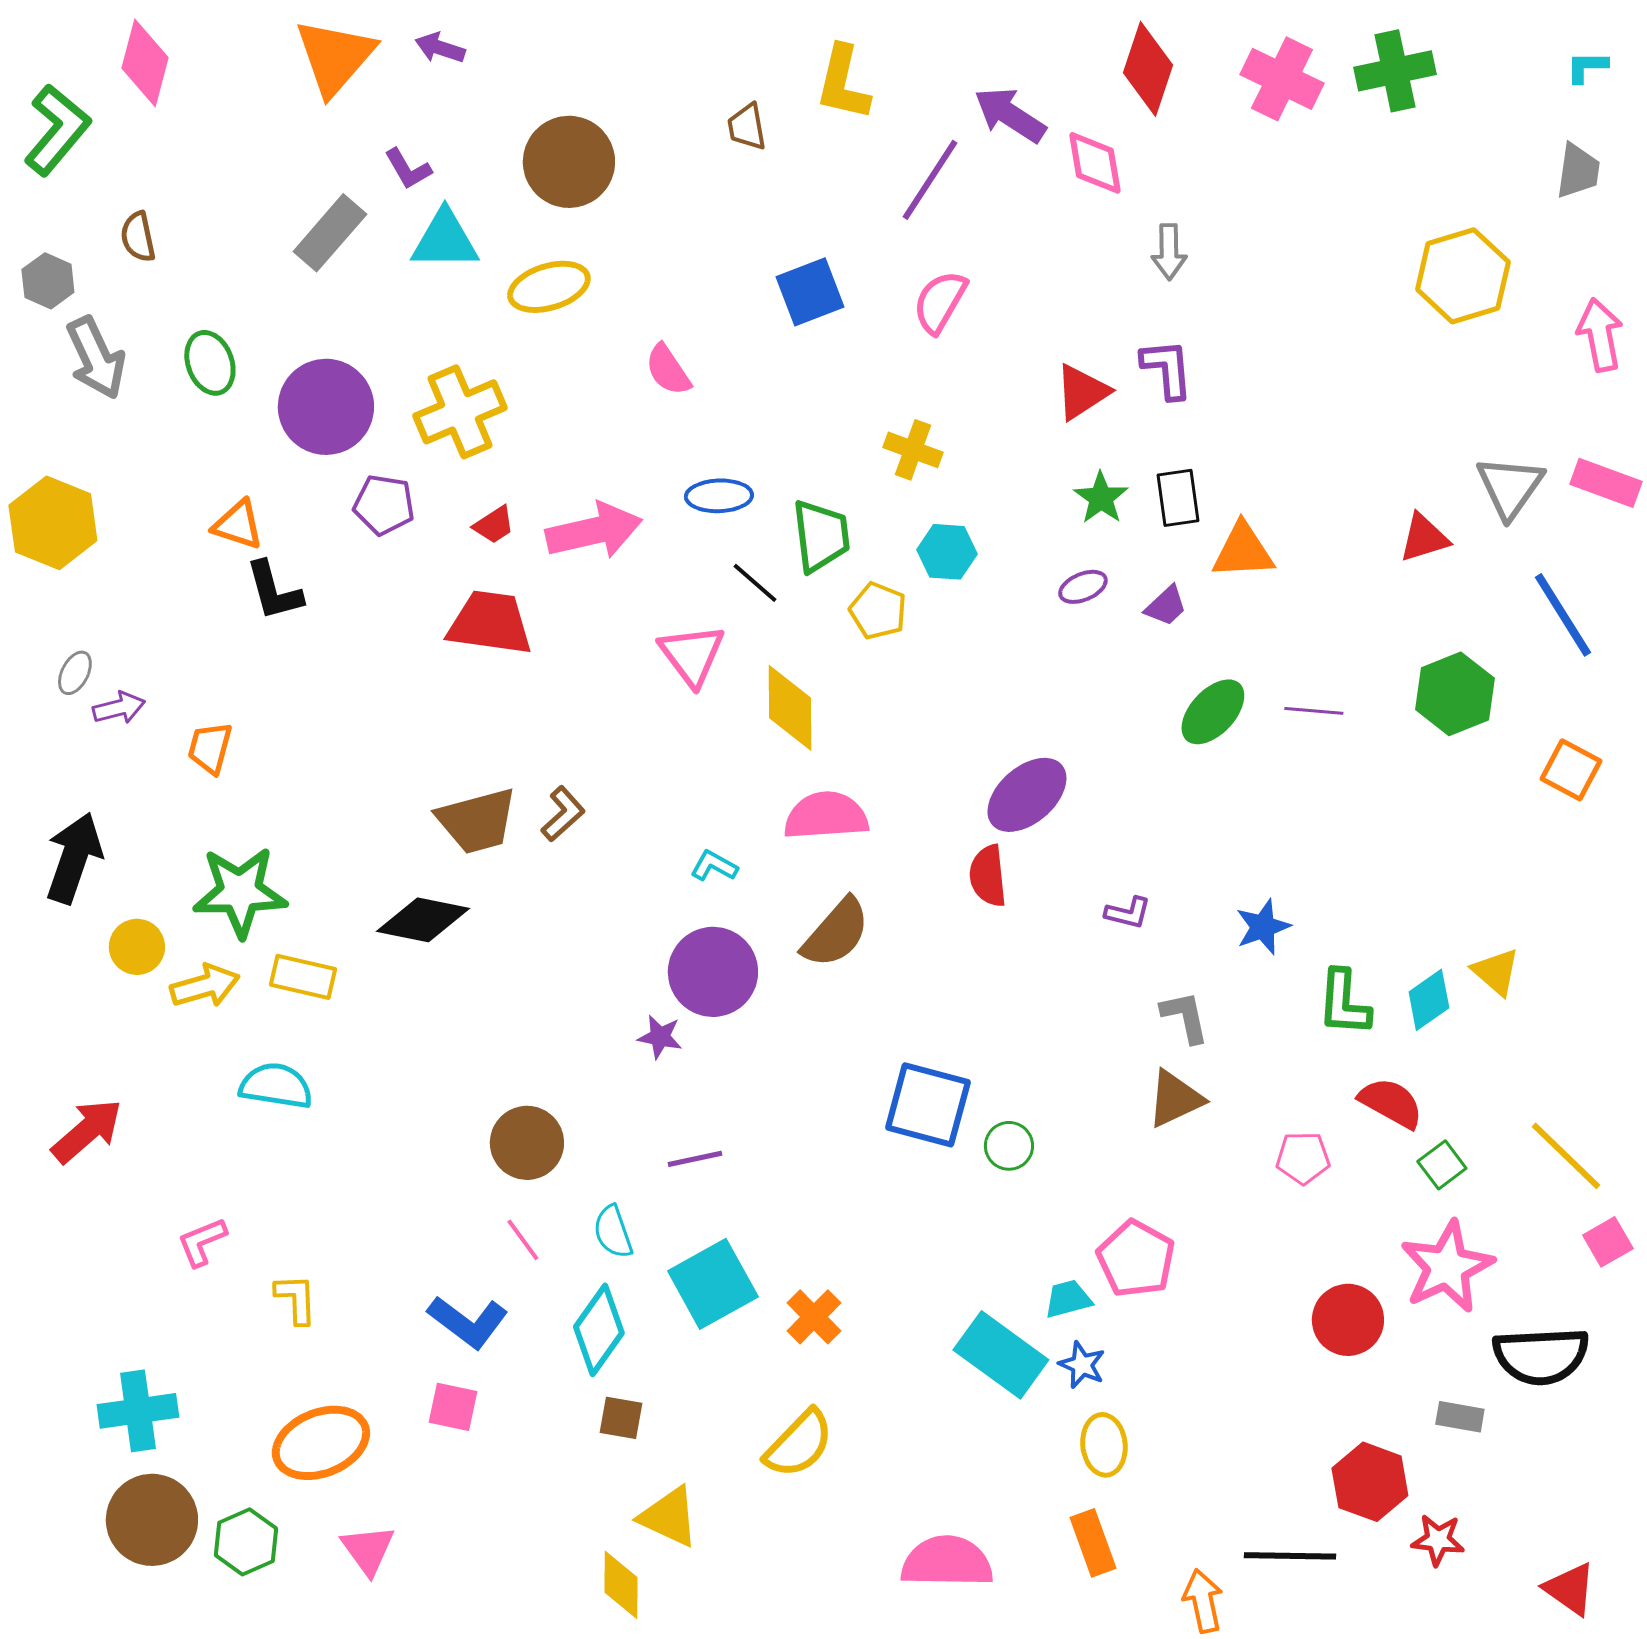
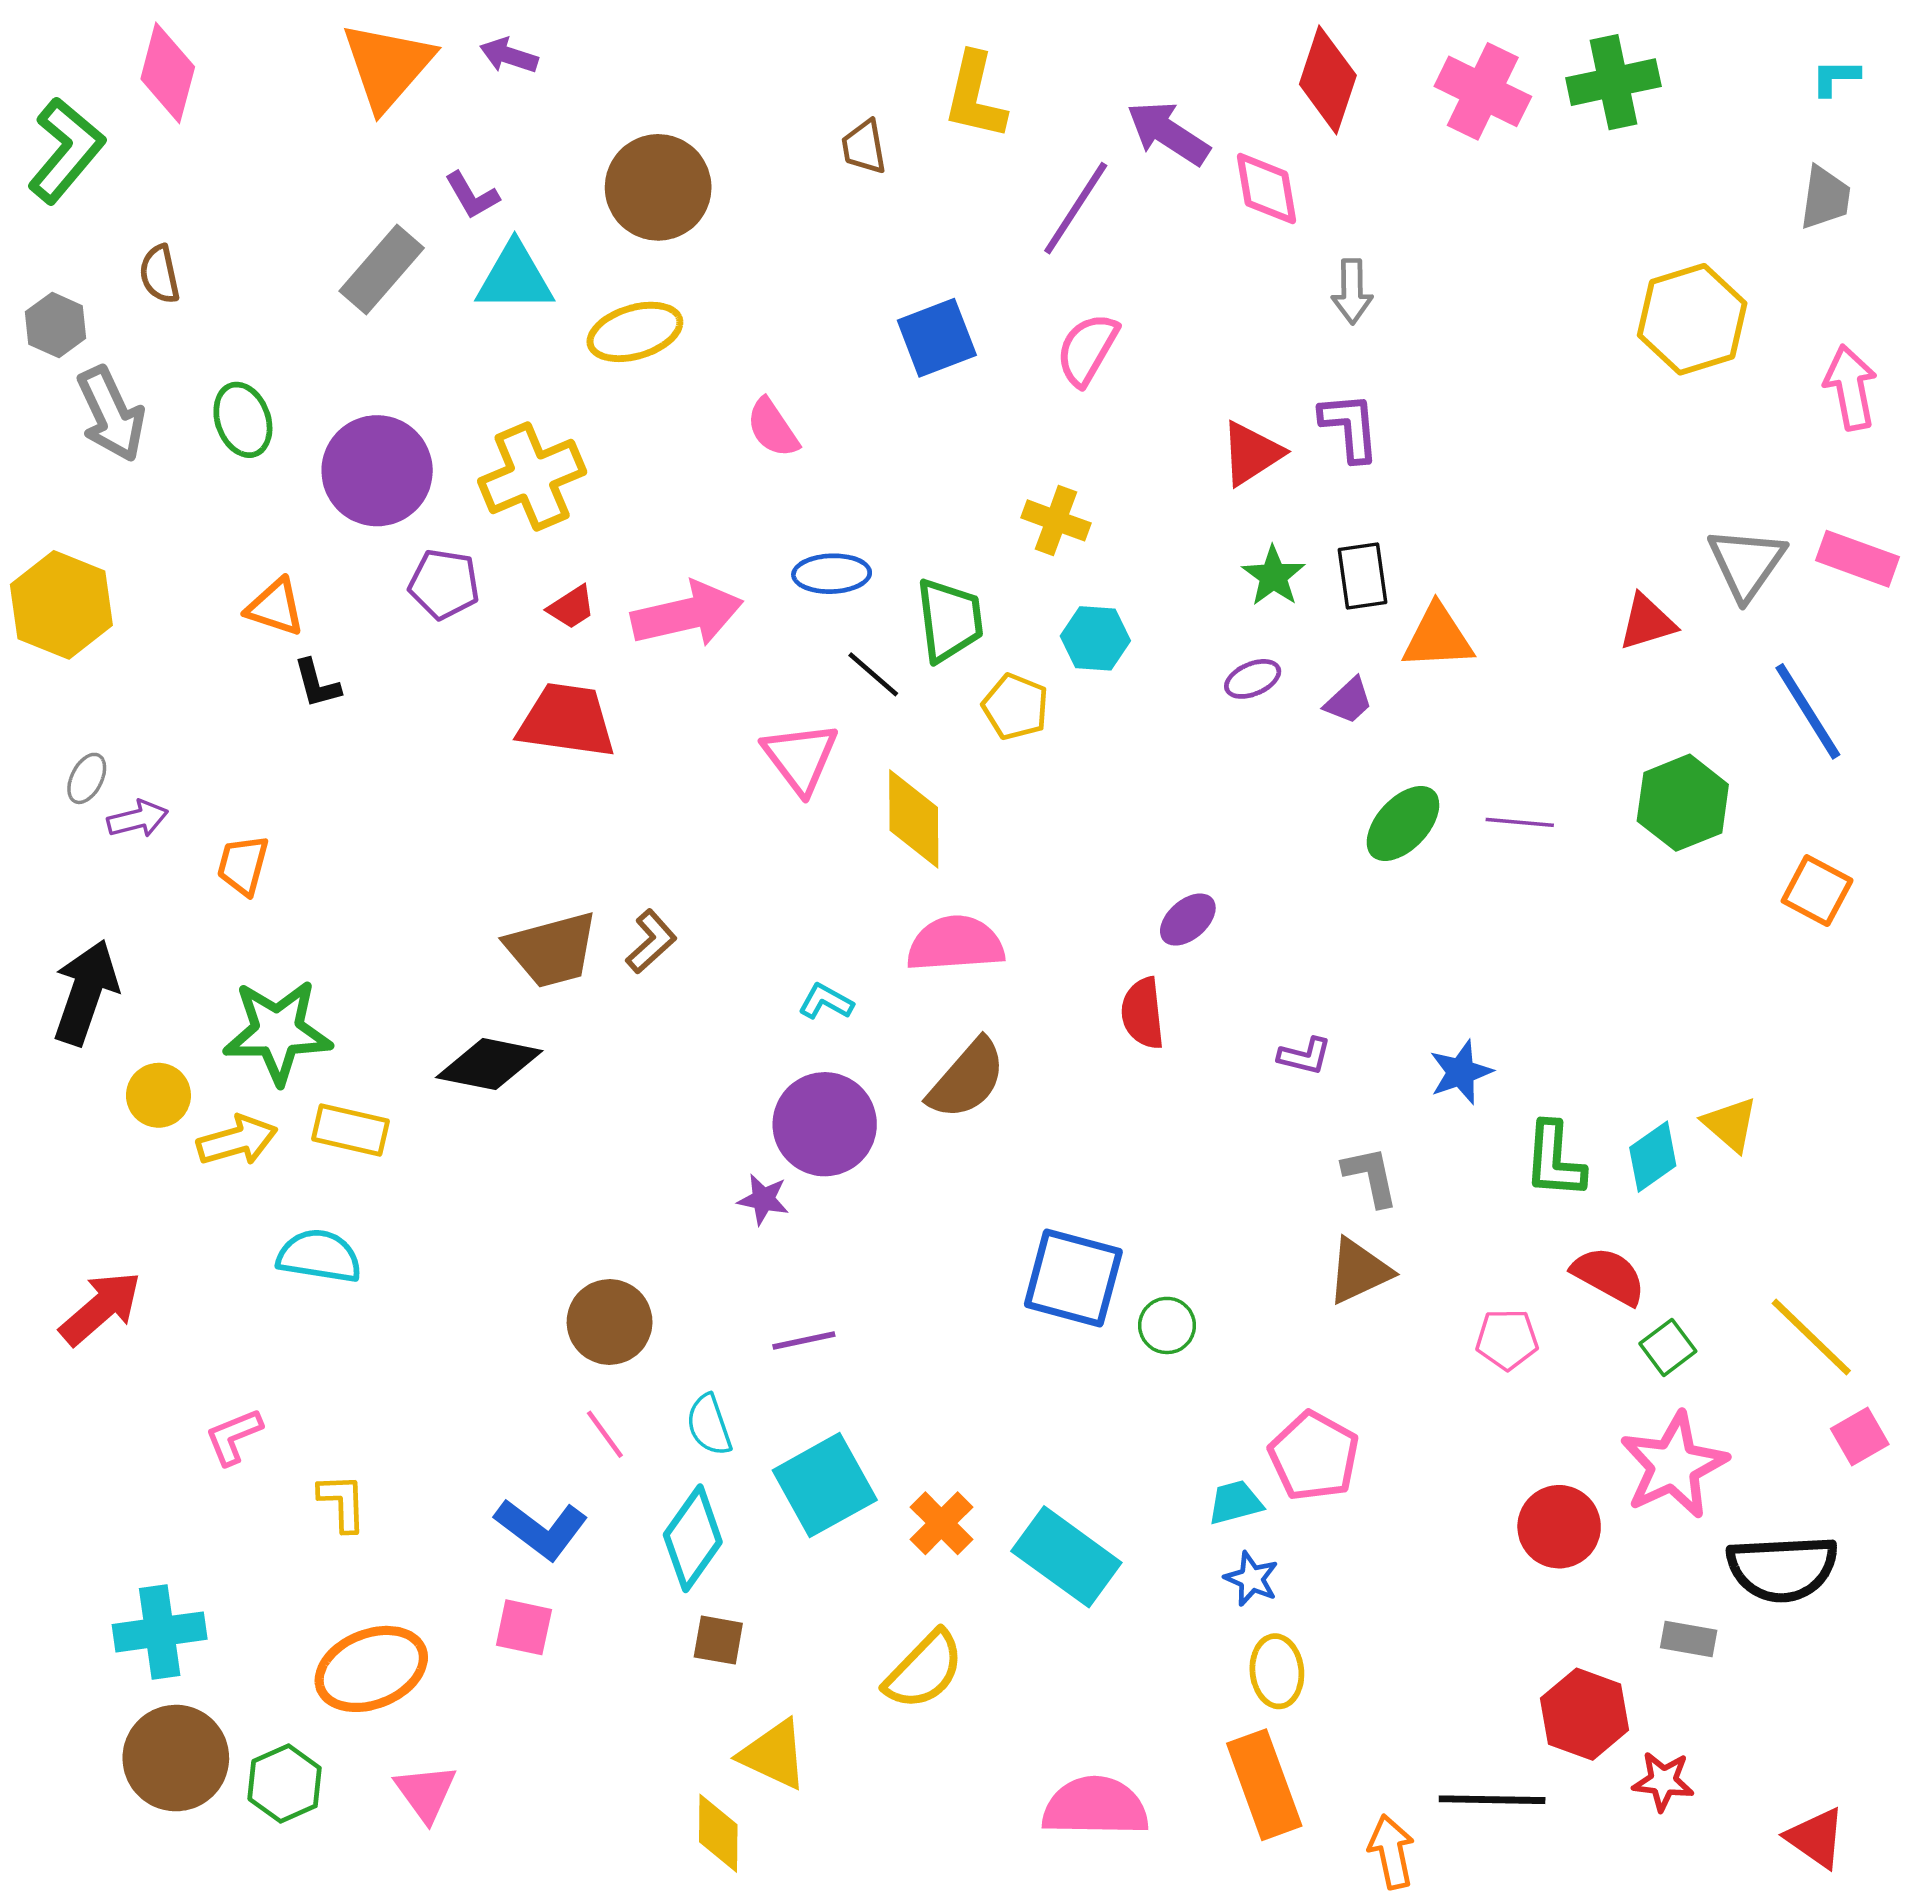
black L-shape: (274, 591) -> (317, 684), size x0.7
purple ellipse: (1027, 795) -> (1188, 920), size x0.6
cyan rectangle: (1001, 1355) -> (1066, 1557), moved
orange rectangle: (1093, 1543) -> (1264, 1785), size x1.4

